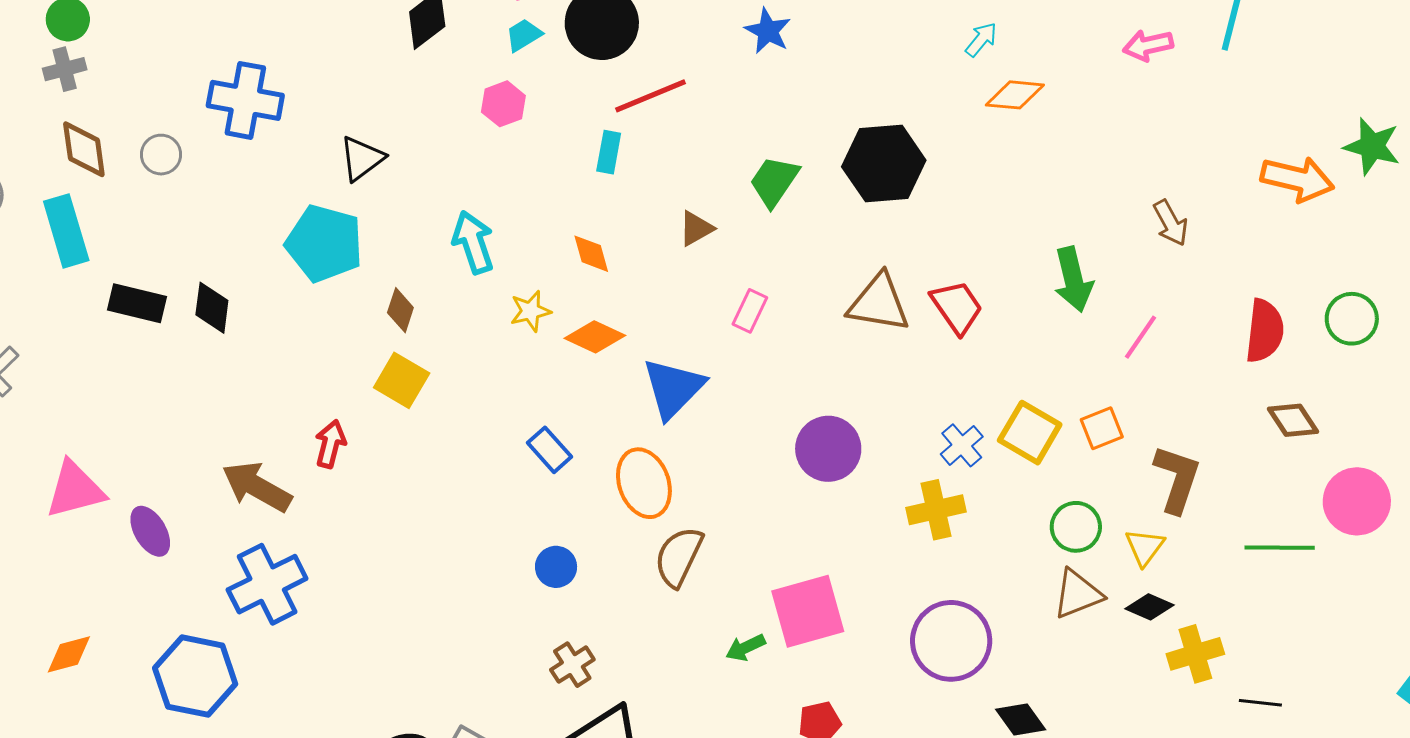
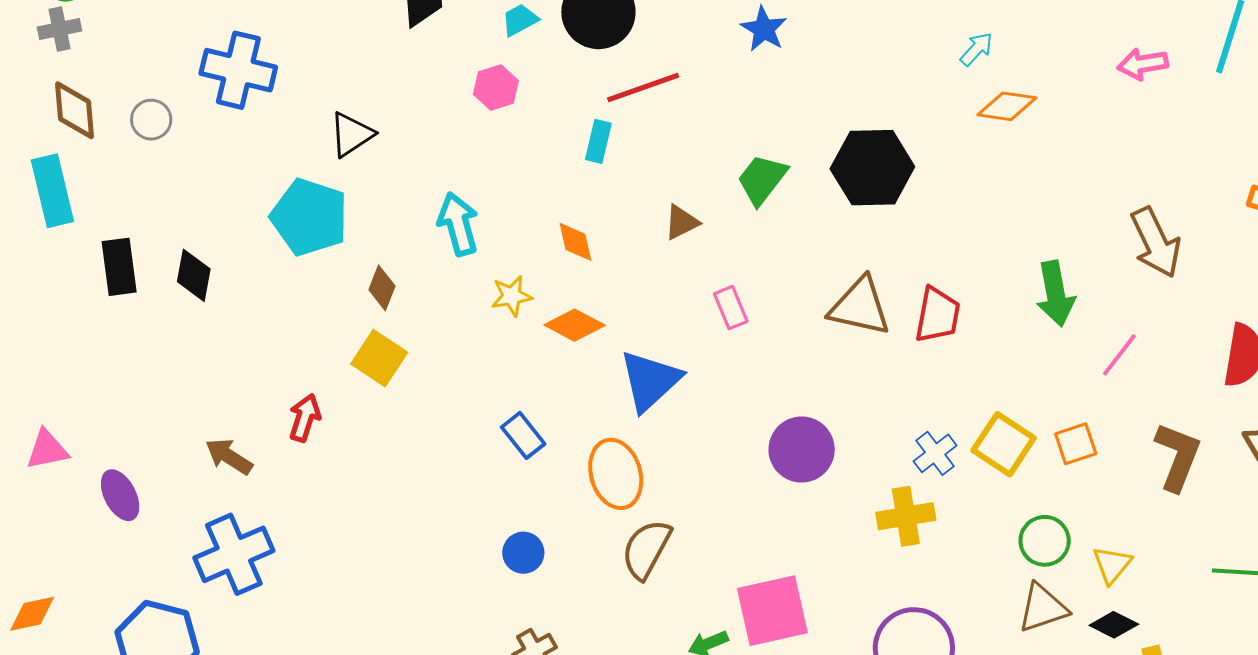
brown arrow: (1171, 223) -> (1156, 242), size x1.5
black rectangle: (137, 303) -> (119, 267), turned 66
red trapezoid: (957, 307) -> (938, 315), turned 42
pink rectangle: (750, 311) -> (731, 308), turned -51
brown L-shape: (1177, 479) -> (1178, 457), moved
brown arrow: (257, 487) -> (229, 456), size x0.7
pink triangle: (75, 490) -> (47, 450), size x0.7

